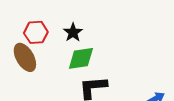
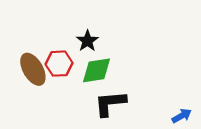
red hexagon: (36, 32) -> (59, 64), moved

